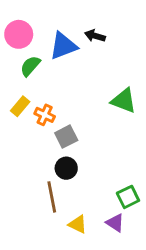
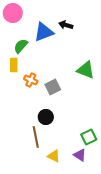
pink circle: (19, 34) -> (13, 13), moved
yellow rectangle: (20, 106) -> (14, 65), moved, turned -40
gray square: (66, 137) -> (53, 87), moved

